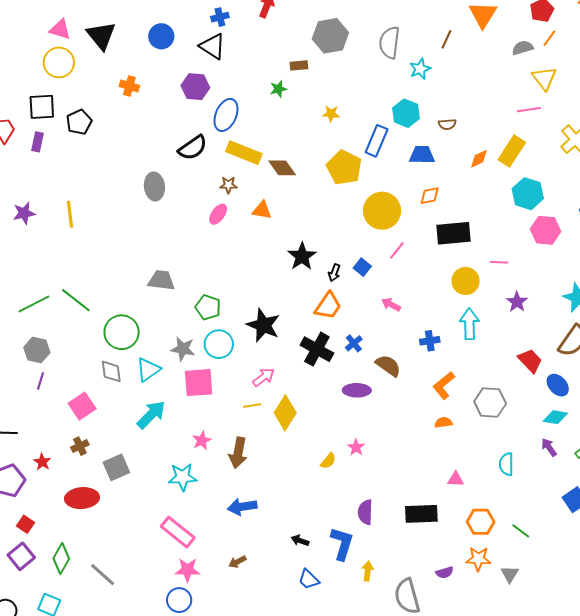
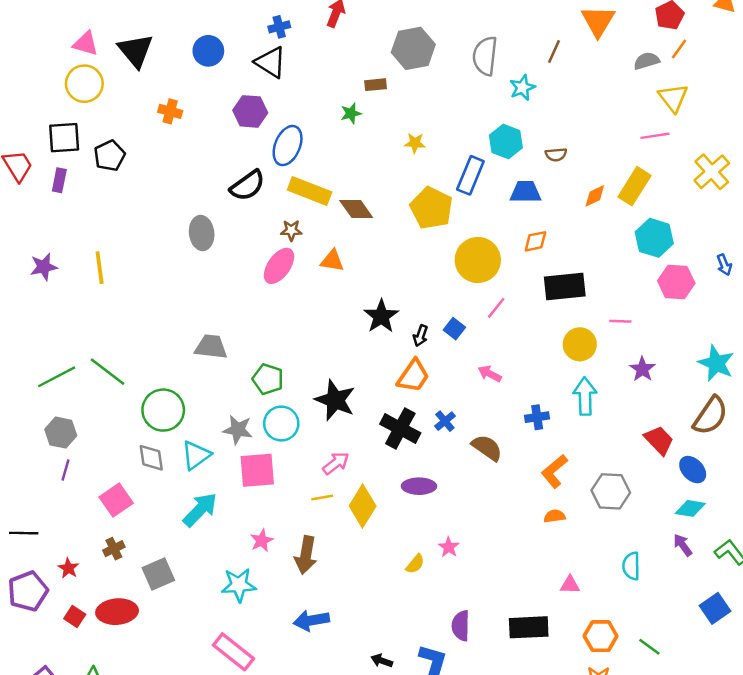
pink ellipse: (218, 214) -> (279, 266), size x1.4
purple ellipse: (357, 390) -> (419, 486), moved
red square: (26, 524) -> (75, 616), moved

